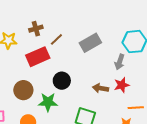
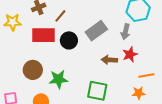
gray rectangle: (90, 43) -> (96, 31), moved
red rectangle: (38, 57) -> (44, 35), turned 30
black circle: (62, 81) -> (69, 40), moved

